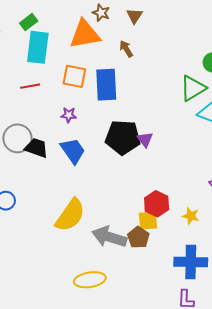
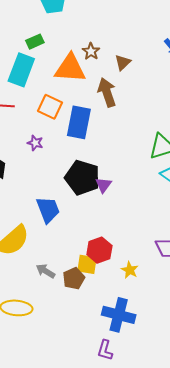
green rectangle: (29, 22) -> (35, 42), moved
brown arrow: (126, 49) -> (107, 92), size x1.6
blue trapezoid: (73, 151) -> (48, 210), moved
gray arrow: (109, 237) -> (46, 271), size x0.6

